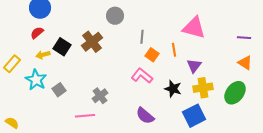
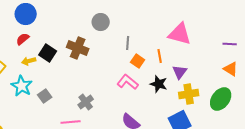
brown cross: (92, 42) -> (78, 48), turned -30
black star: (173, 89) -> (159, 84), moved

